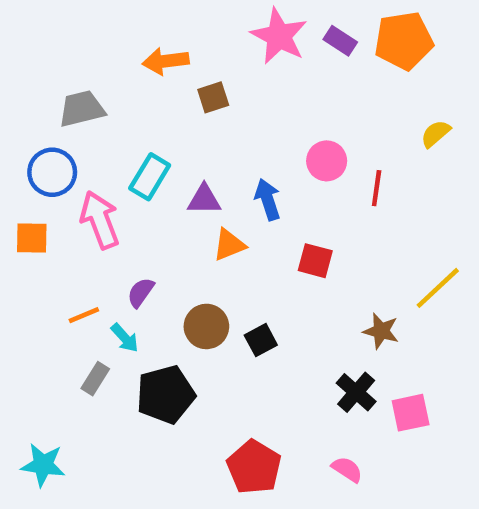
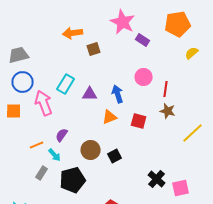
purple rectangle: (340, 41) -> (143, 40), moved
gray trapezoid: (82, 109) -> (19, 55), moved
yellow semicircle: (436, 134) -> (192, 53), moved
orange triangle: (229, 245) -> (110, 117), moved
brown star: (381, 331) -> (168, 111), moved

